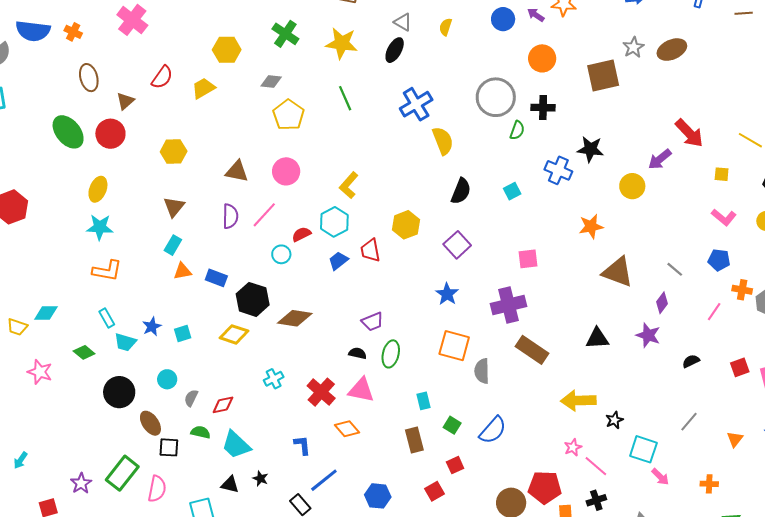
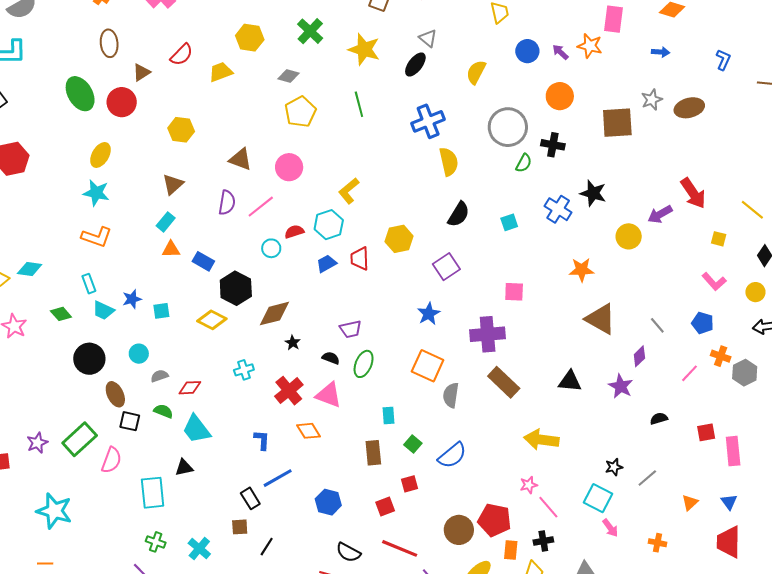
yellow semicircle: (446, 27) -> (476, 72), moved, size x1.4
brown diamond: (295, 318) -> (274, 314), turned -32
gray semicircle: (191, 398) -> (159, 376), turned 36
black star: (614, 420) -> (614, 467), moved
black star: (260, 478) -> (293, 343), moved
black triangle: (230, 485) -> (184, 467), turned -36

